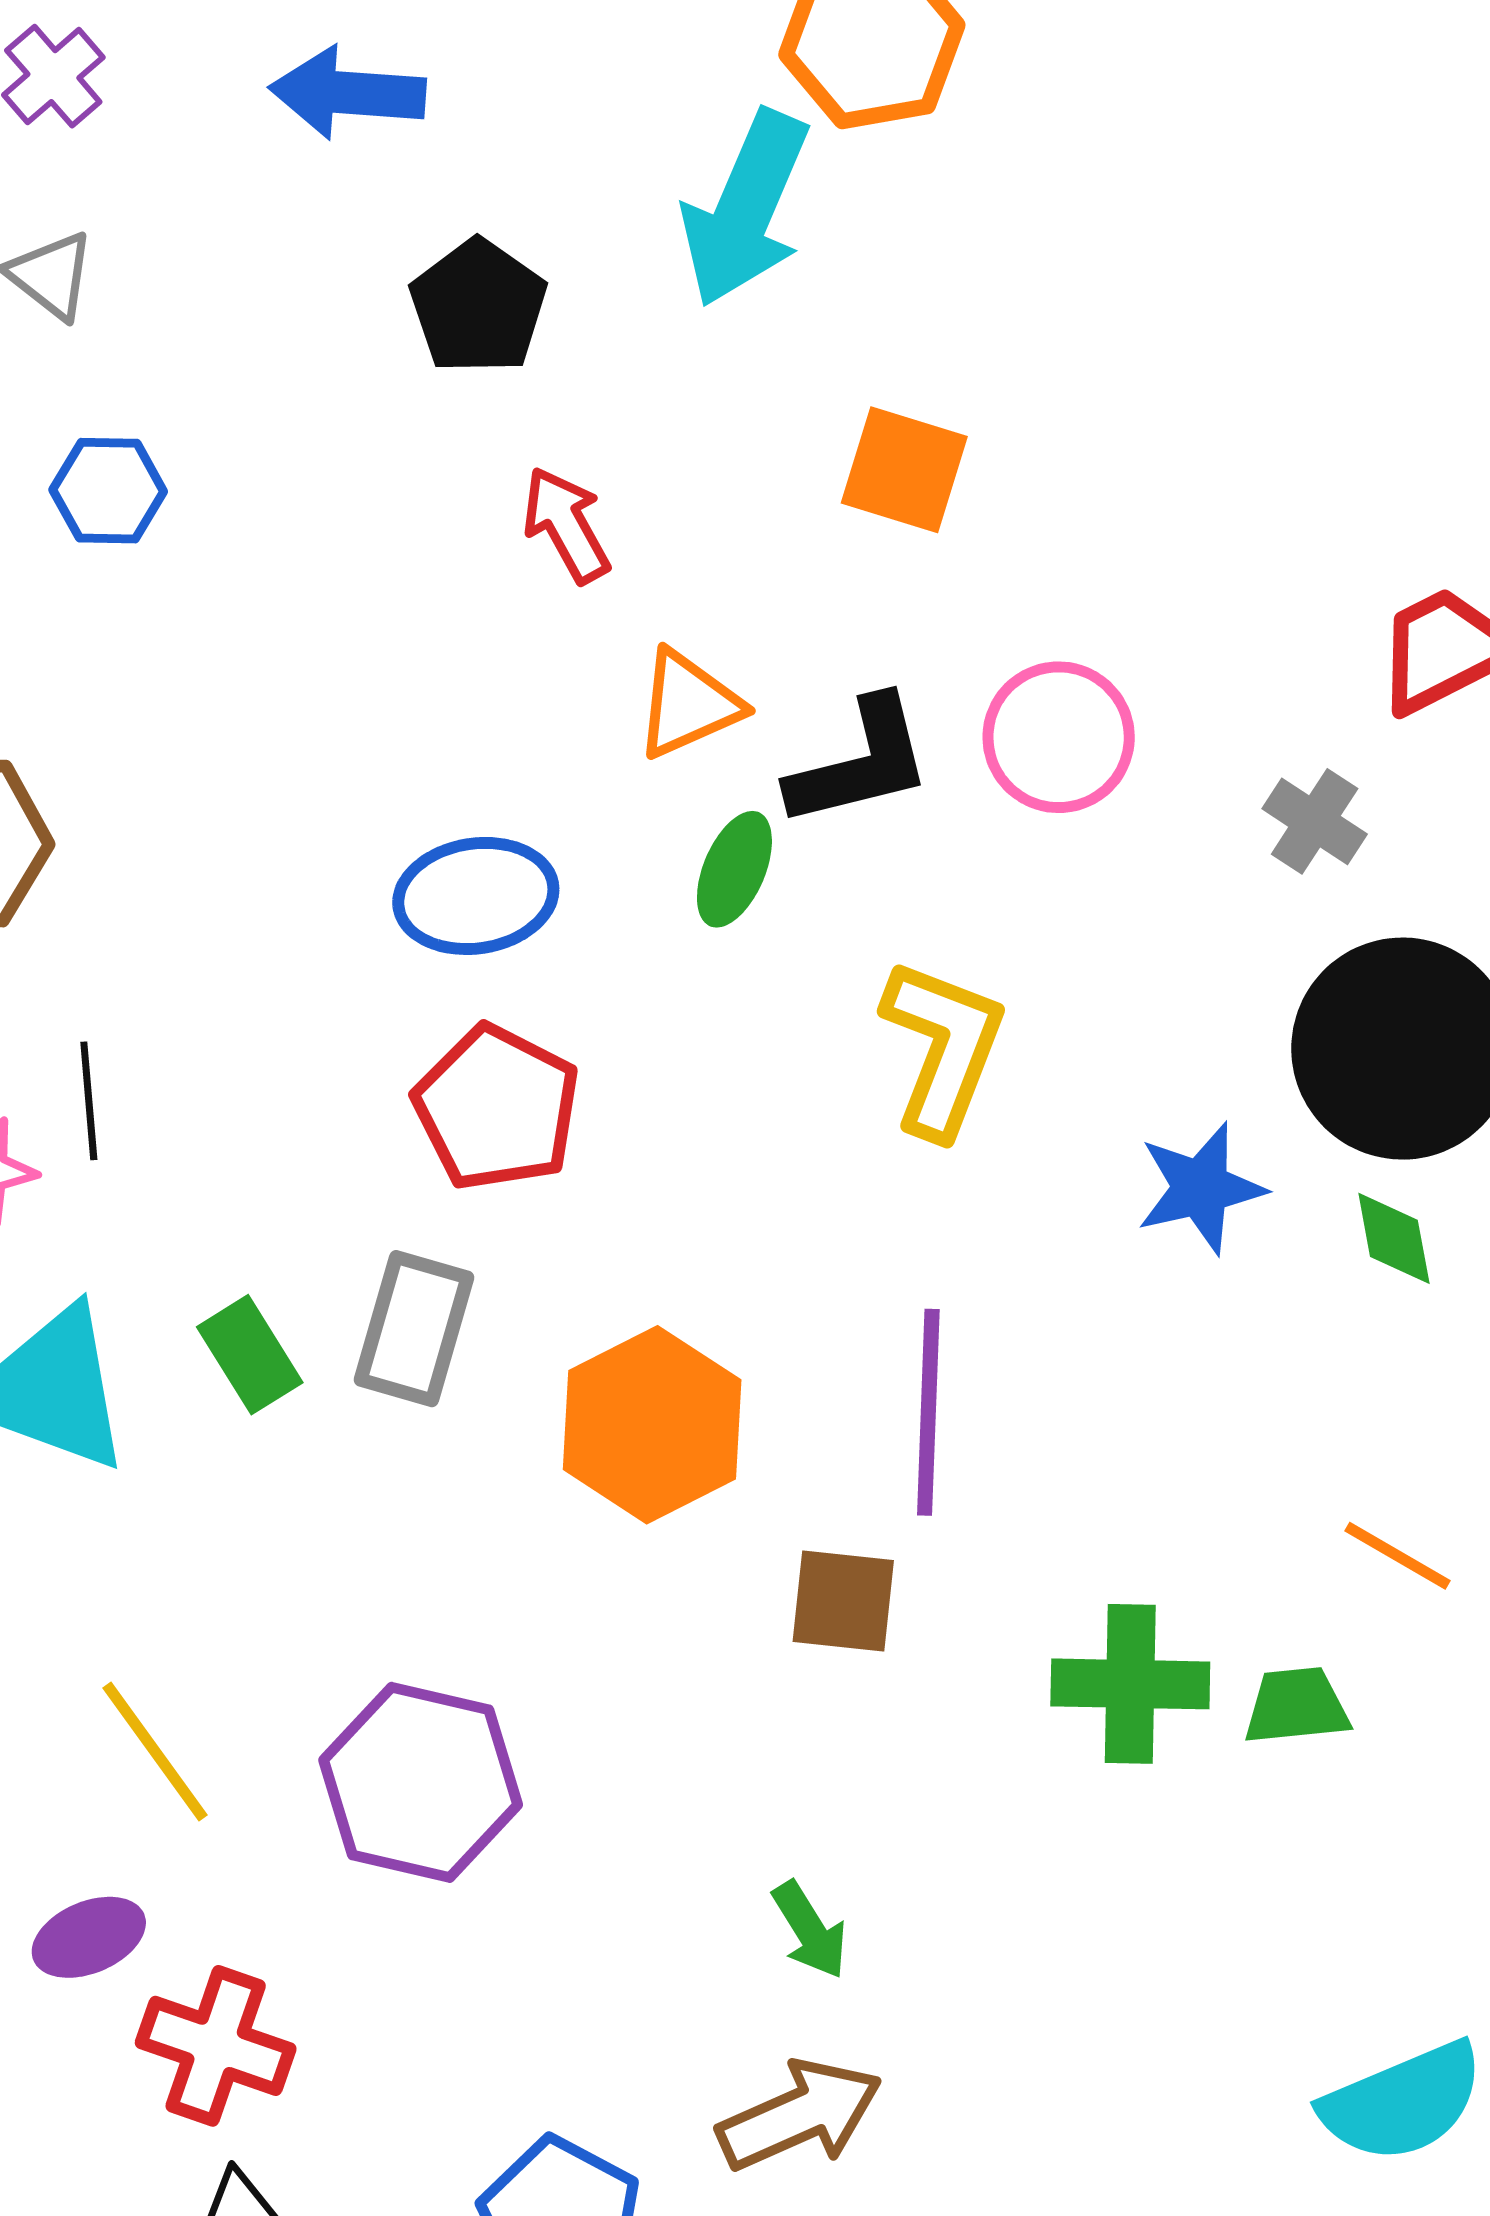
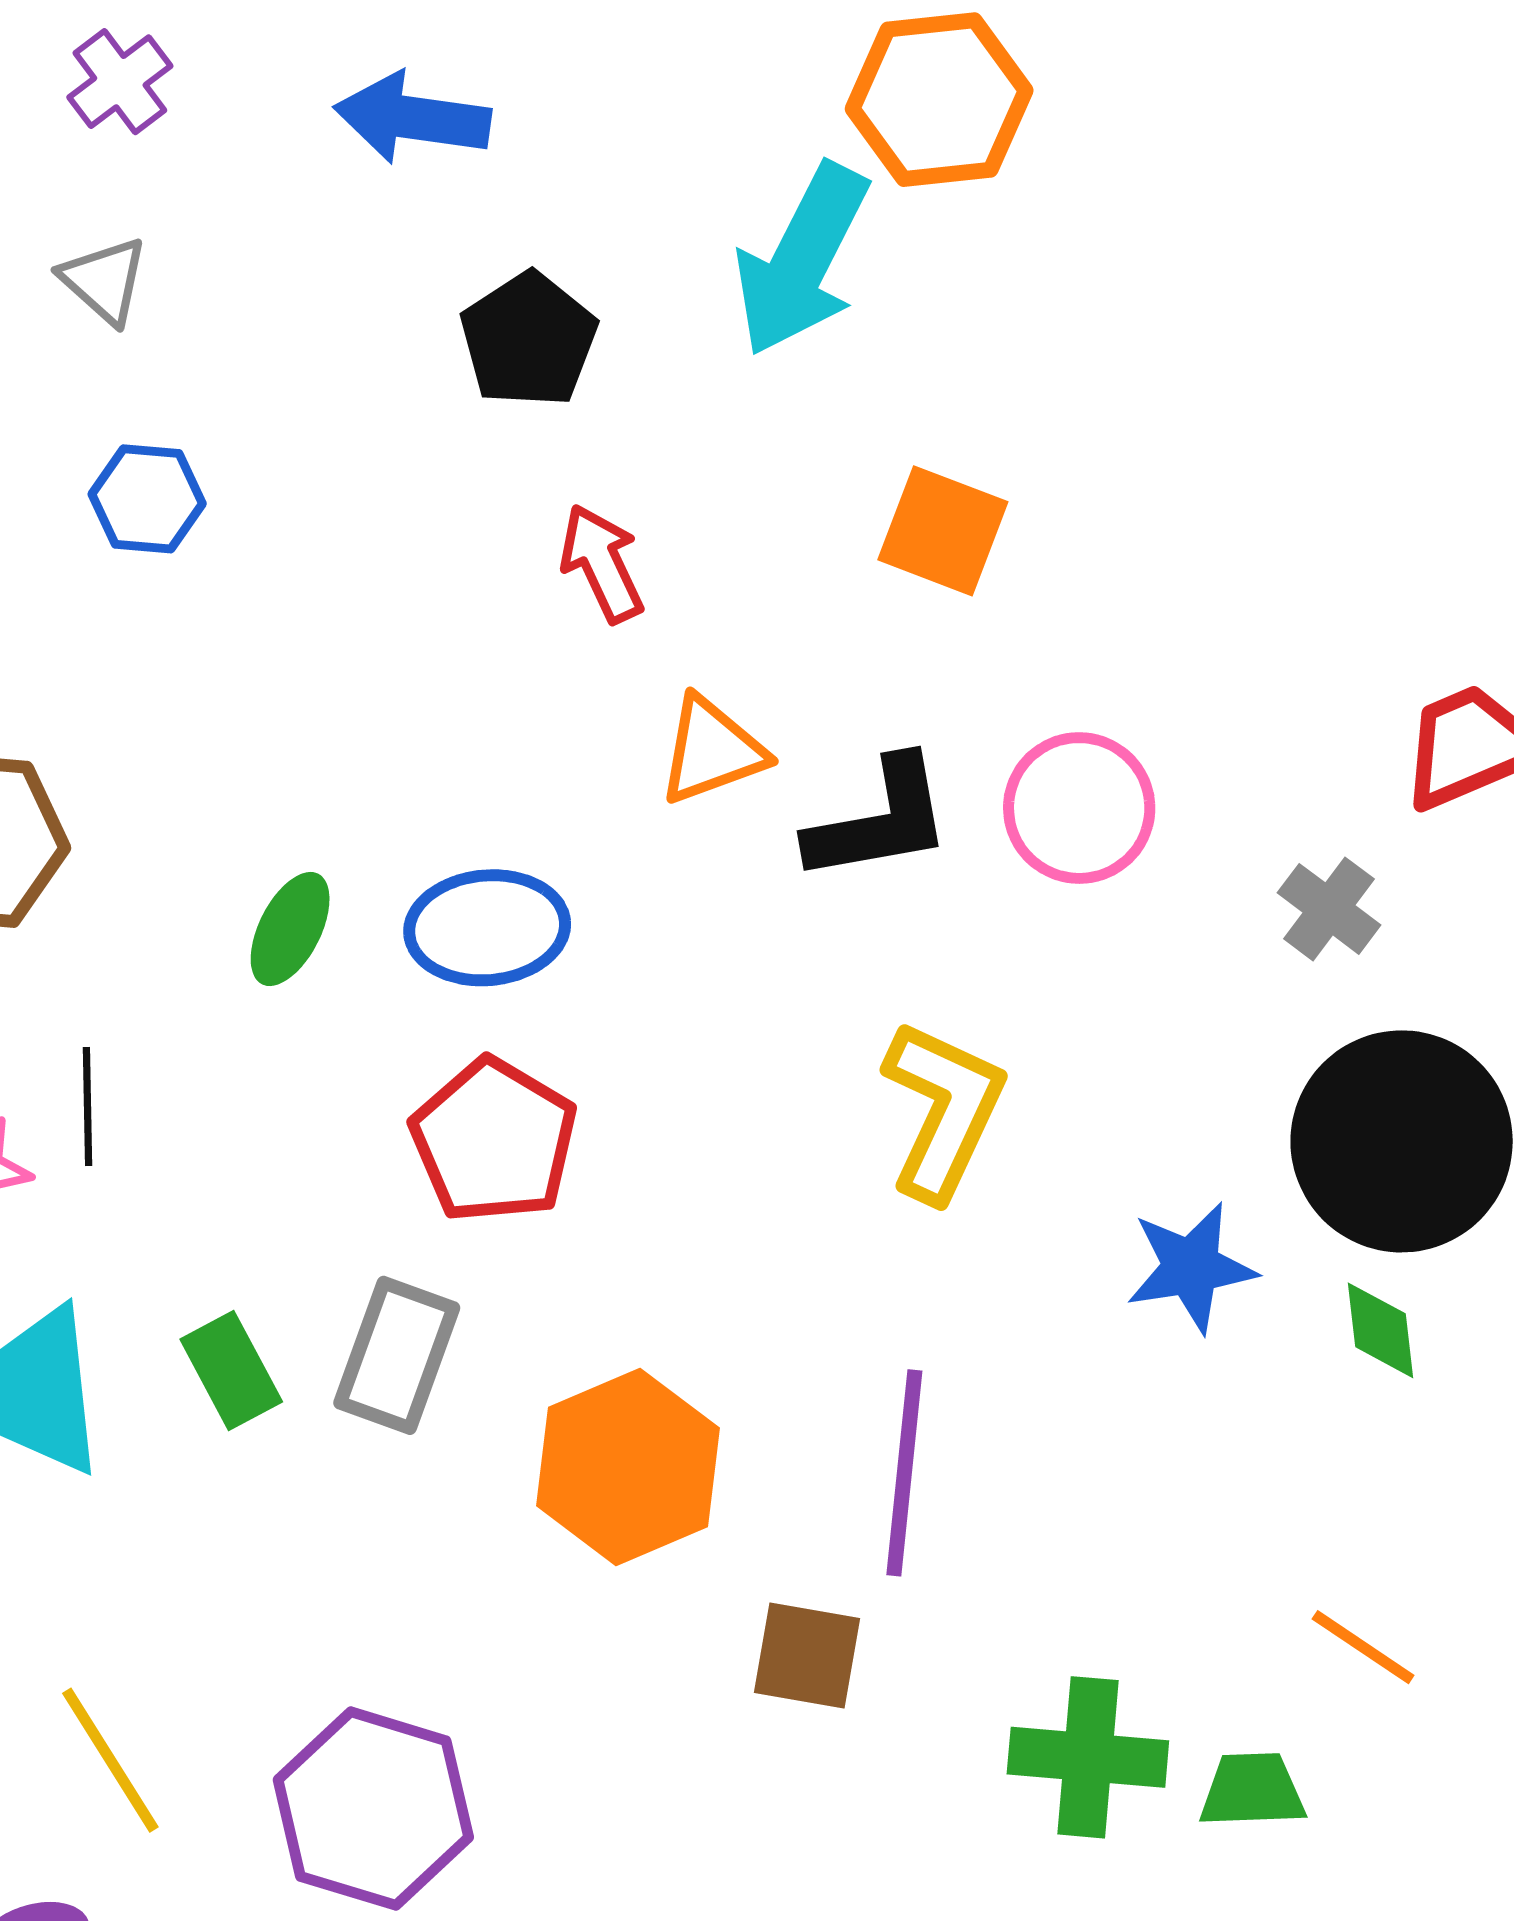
green ellipse: (734, 869) -> (290, 929), moved

